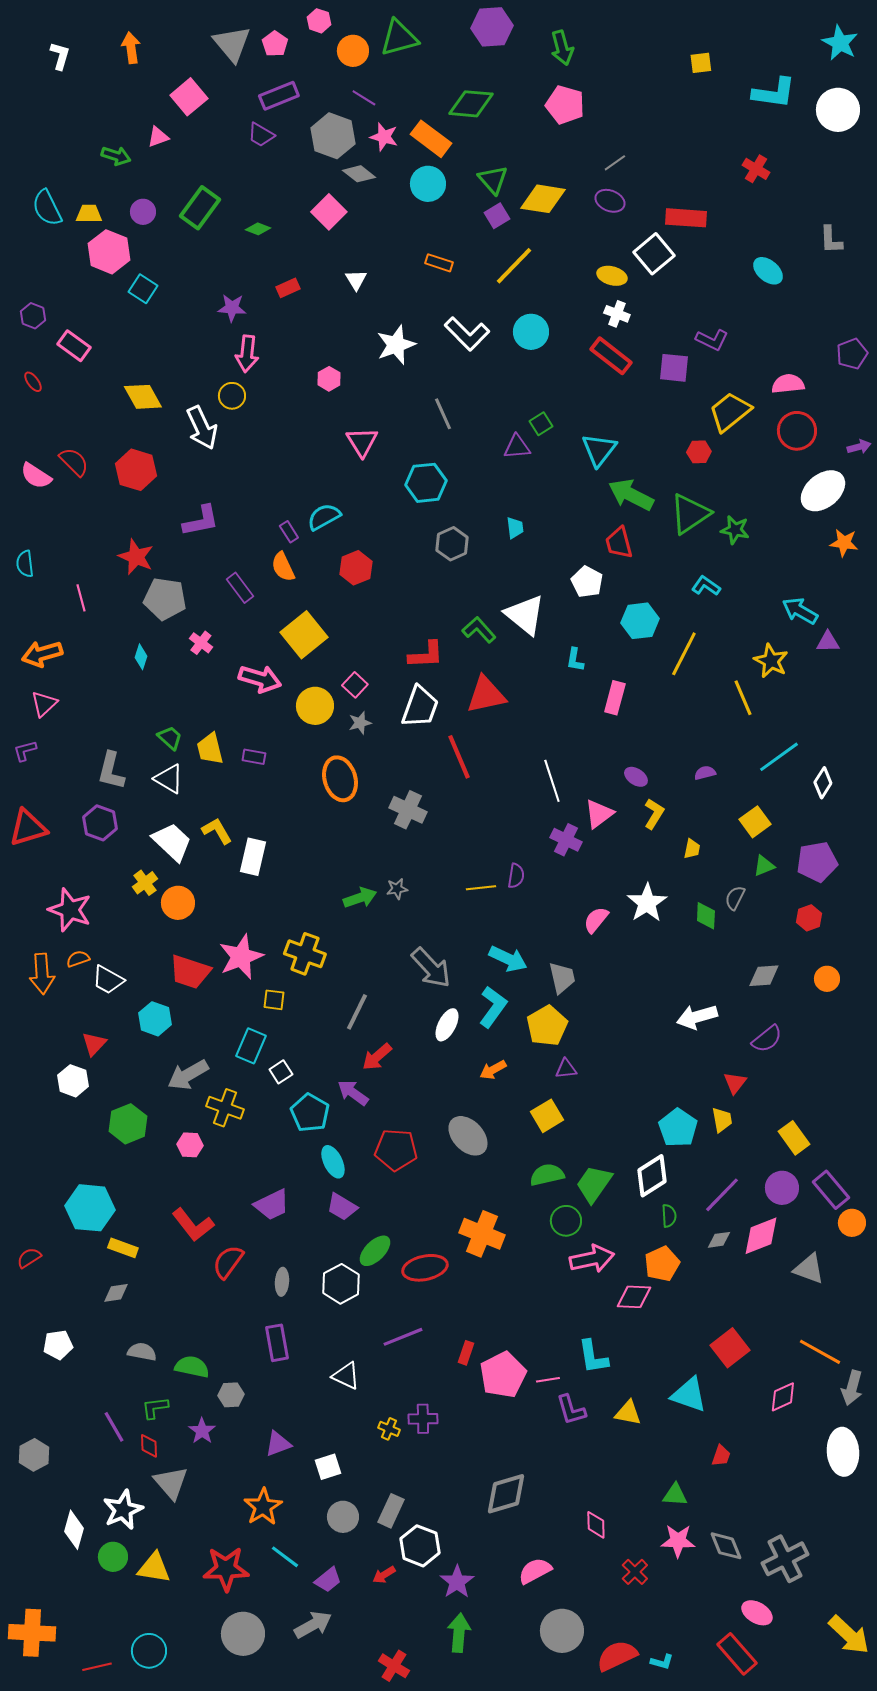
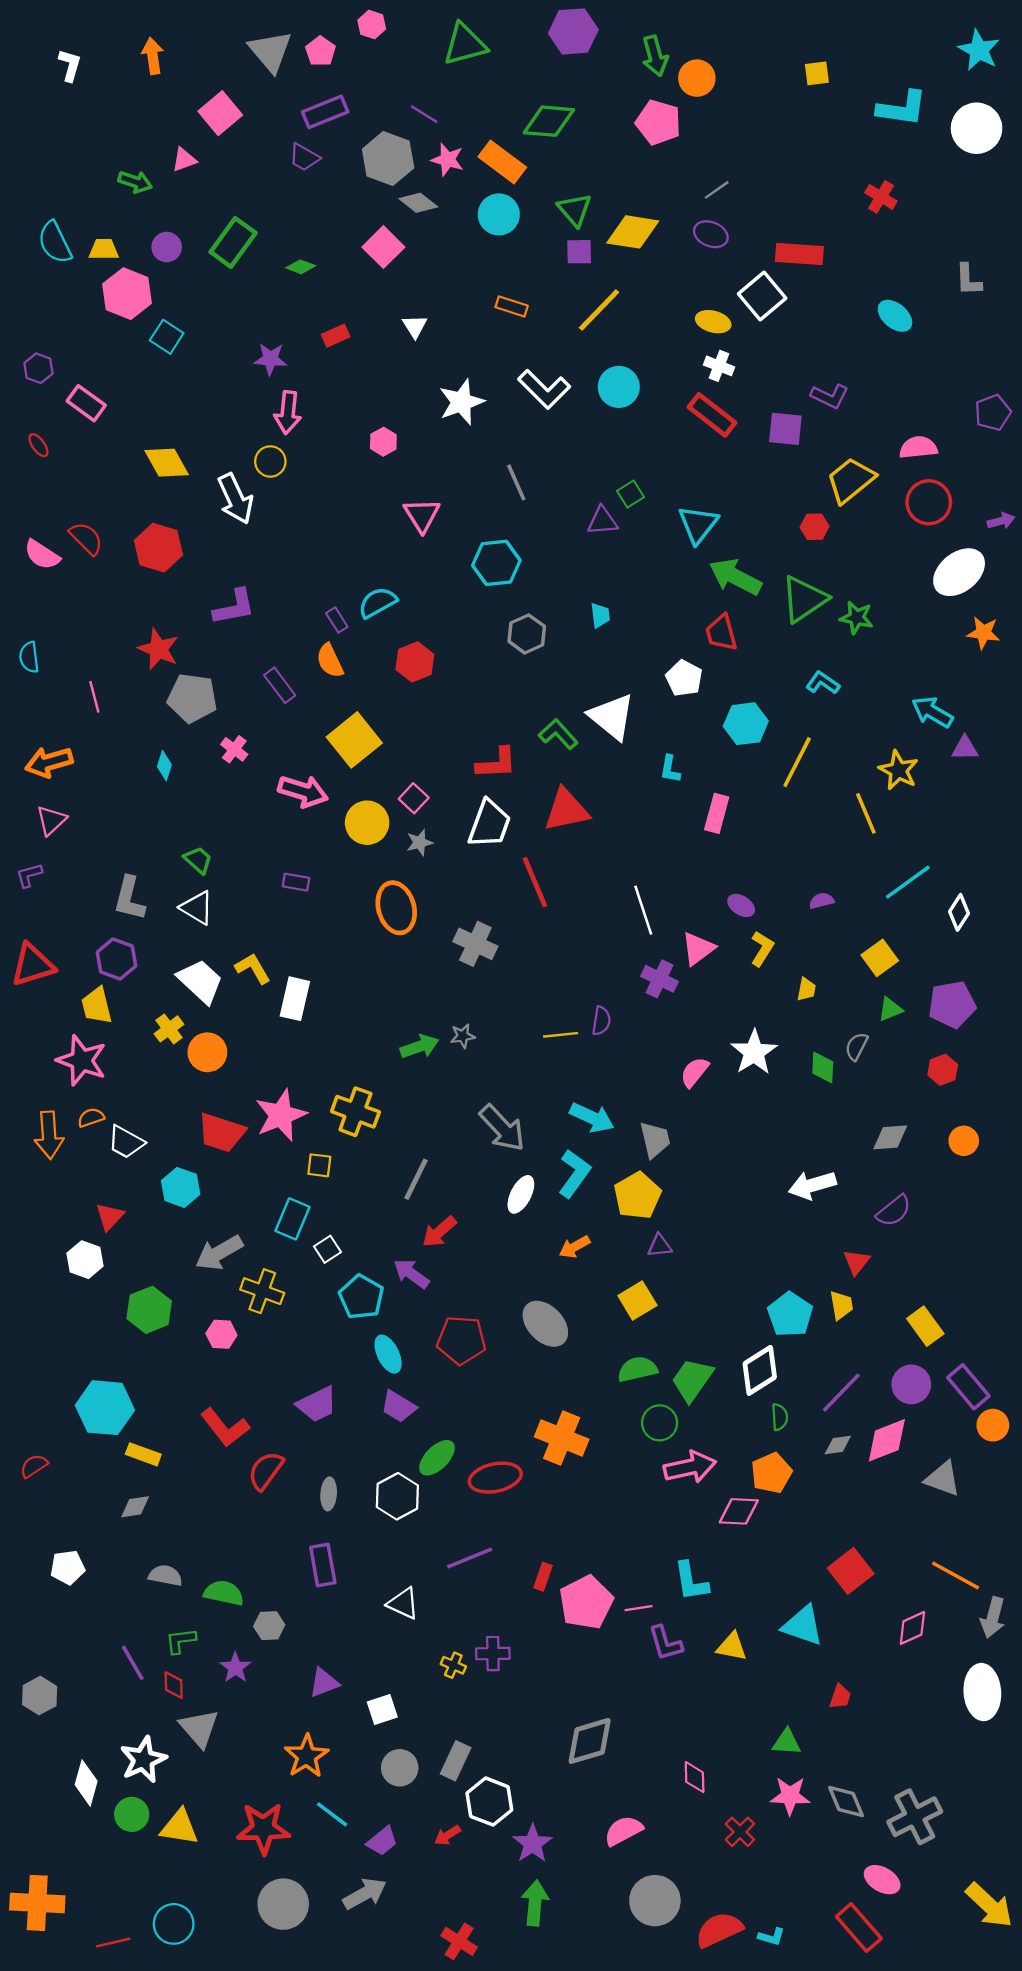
orange circle: (353, 51) -> (697, 78), moved
purple square: (497, 216) -> (579, 252), turned 30
yellow trapezoid: (210, 749) -> (97, 1006), moved

